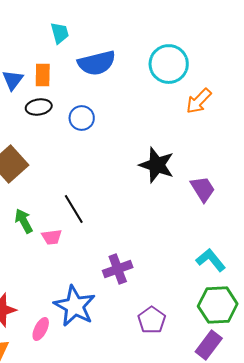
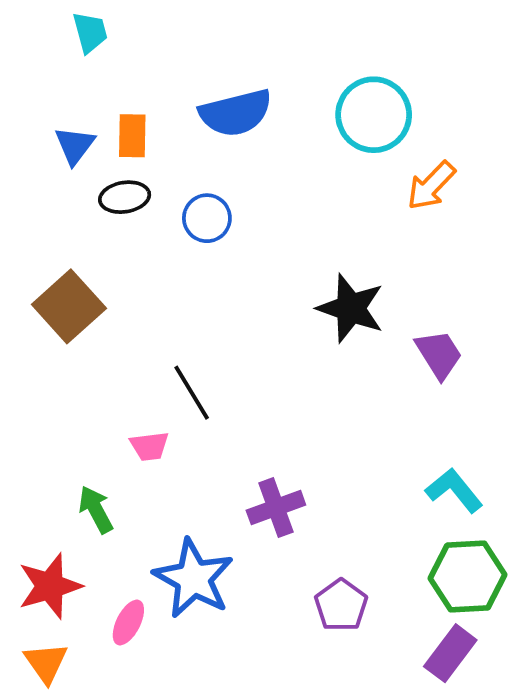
cyan trapezoid: (60, 33) -> (90, 32), moved
green arrow: (24, 221) -> (96, 509), moved

